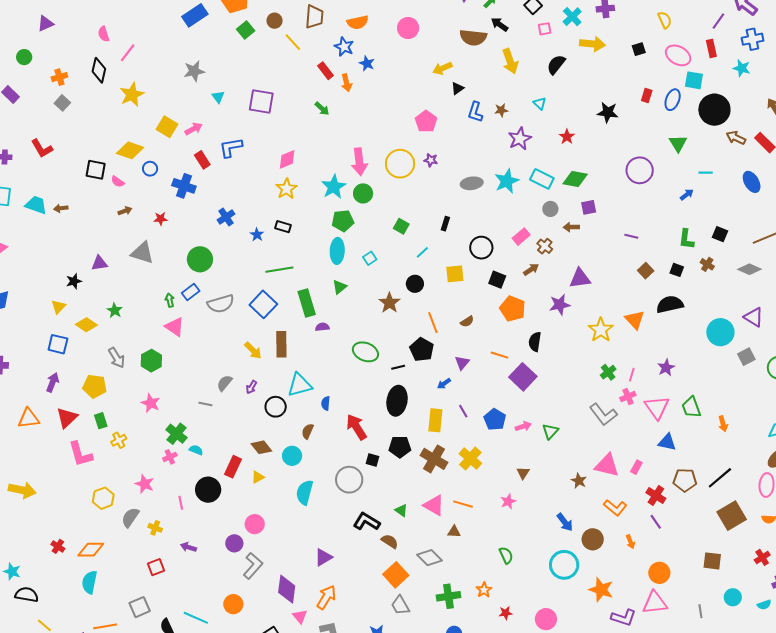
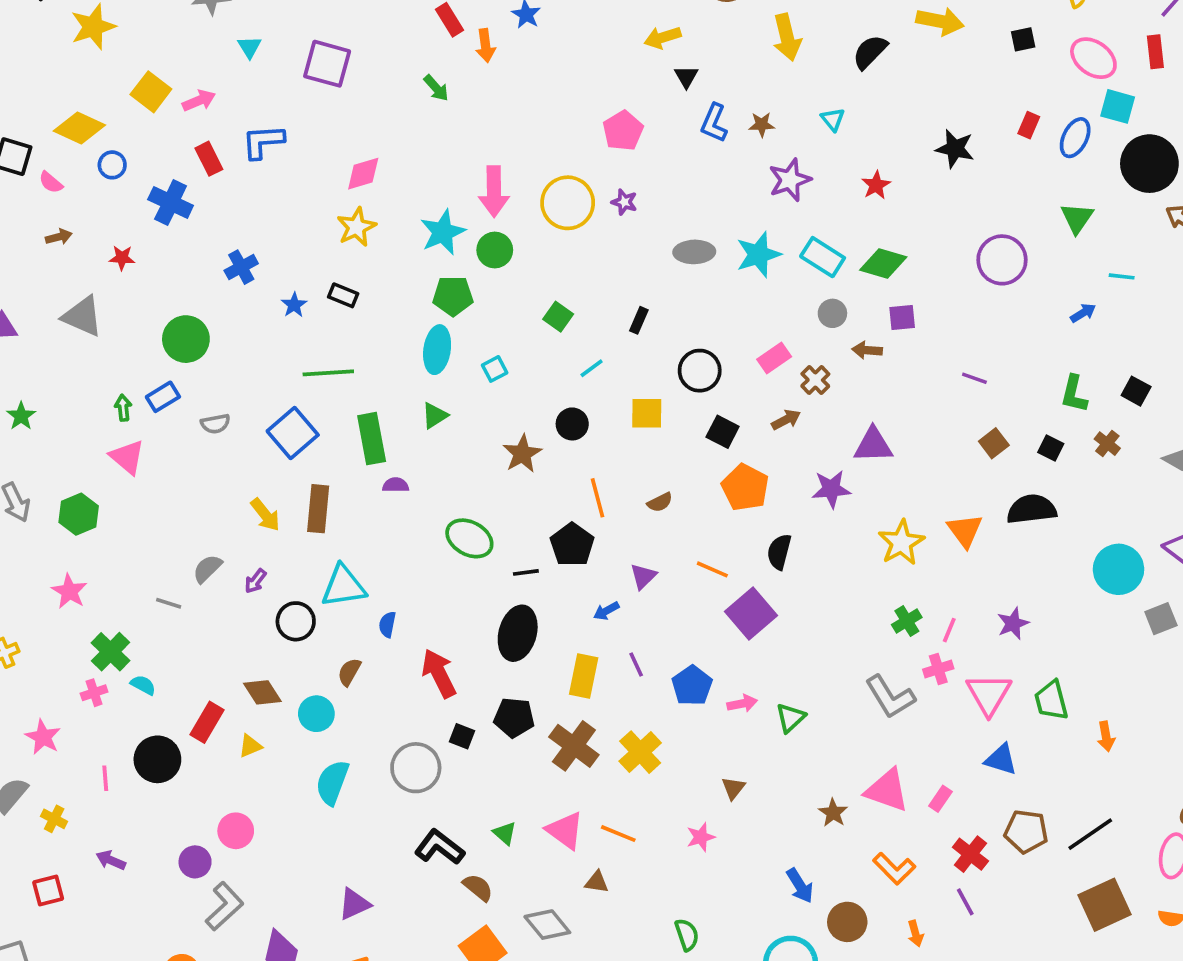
black triangle: (458, 88) -> (686, 77), turned -32
gray semicircle: (221, 304) -> (215, 424), size x0.6

